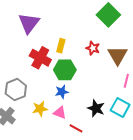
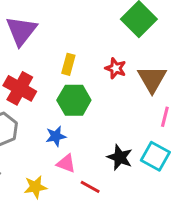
red cross: (40, 58) -> (20, 88), moved
blue star: (62, 92) -> (56, 136), moved
yellow star: (40, 109) -> (35, 187), moved

